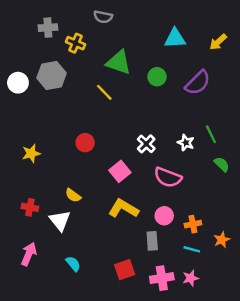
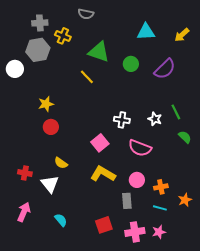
gray hexagon: (52, 76) -> (38, 50), moved
red circle: (85, 143) -> (51, 127), moved
white cross: (146, 144) -> (122, 120), turned -35
yellow star: (31, 153) -> (46, 104), moved

